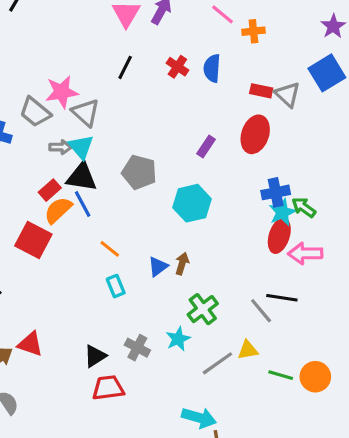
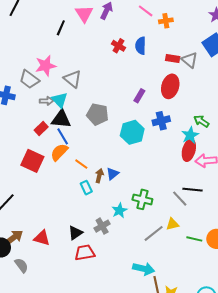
black line: (125, 67) -> (61, 28), moved
gray triangle: (86, 113) -> (73, 79), moved
blue cross: (276, 192) -> (161, 121), moved
green arrow: (304, 207) -> (201, 121), moved
orange semicircle: (58, 210) -> (59, 152), moved
brown arrow: (182, 264) -> (99, 176), moved
green cross: (203, 309) -> (142, 199), turned -36
cyan star: (178, 339) -> (119, 210), moved
red triangle: (30, 344) -> (42, 238), moved
gray cross: (137, 348) -> (102, 226), turned 35

